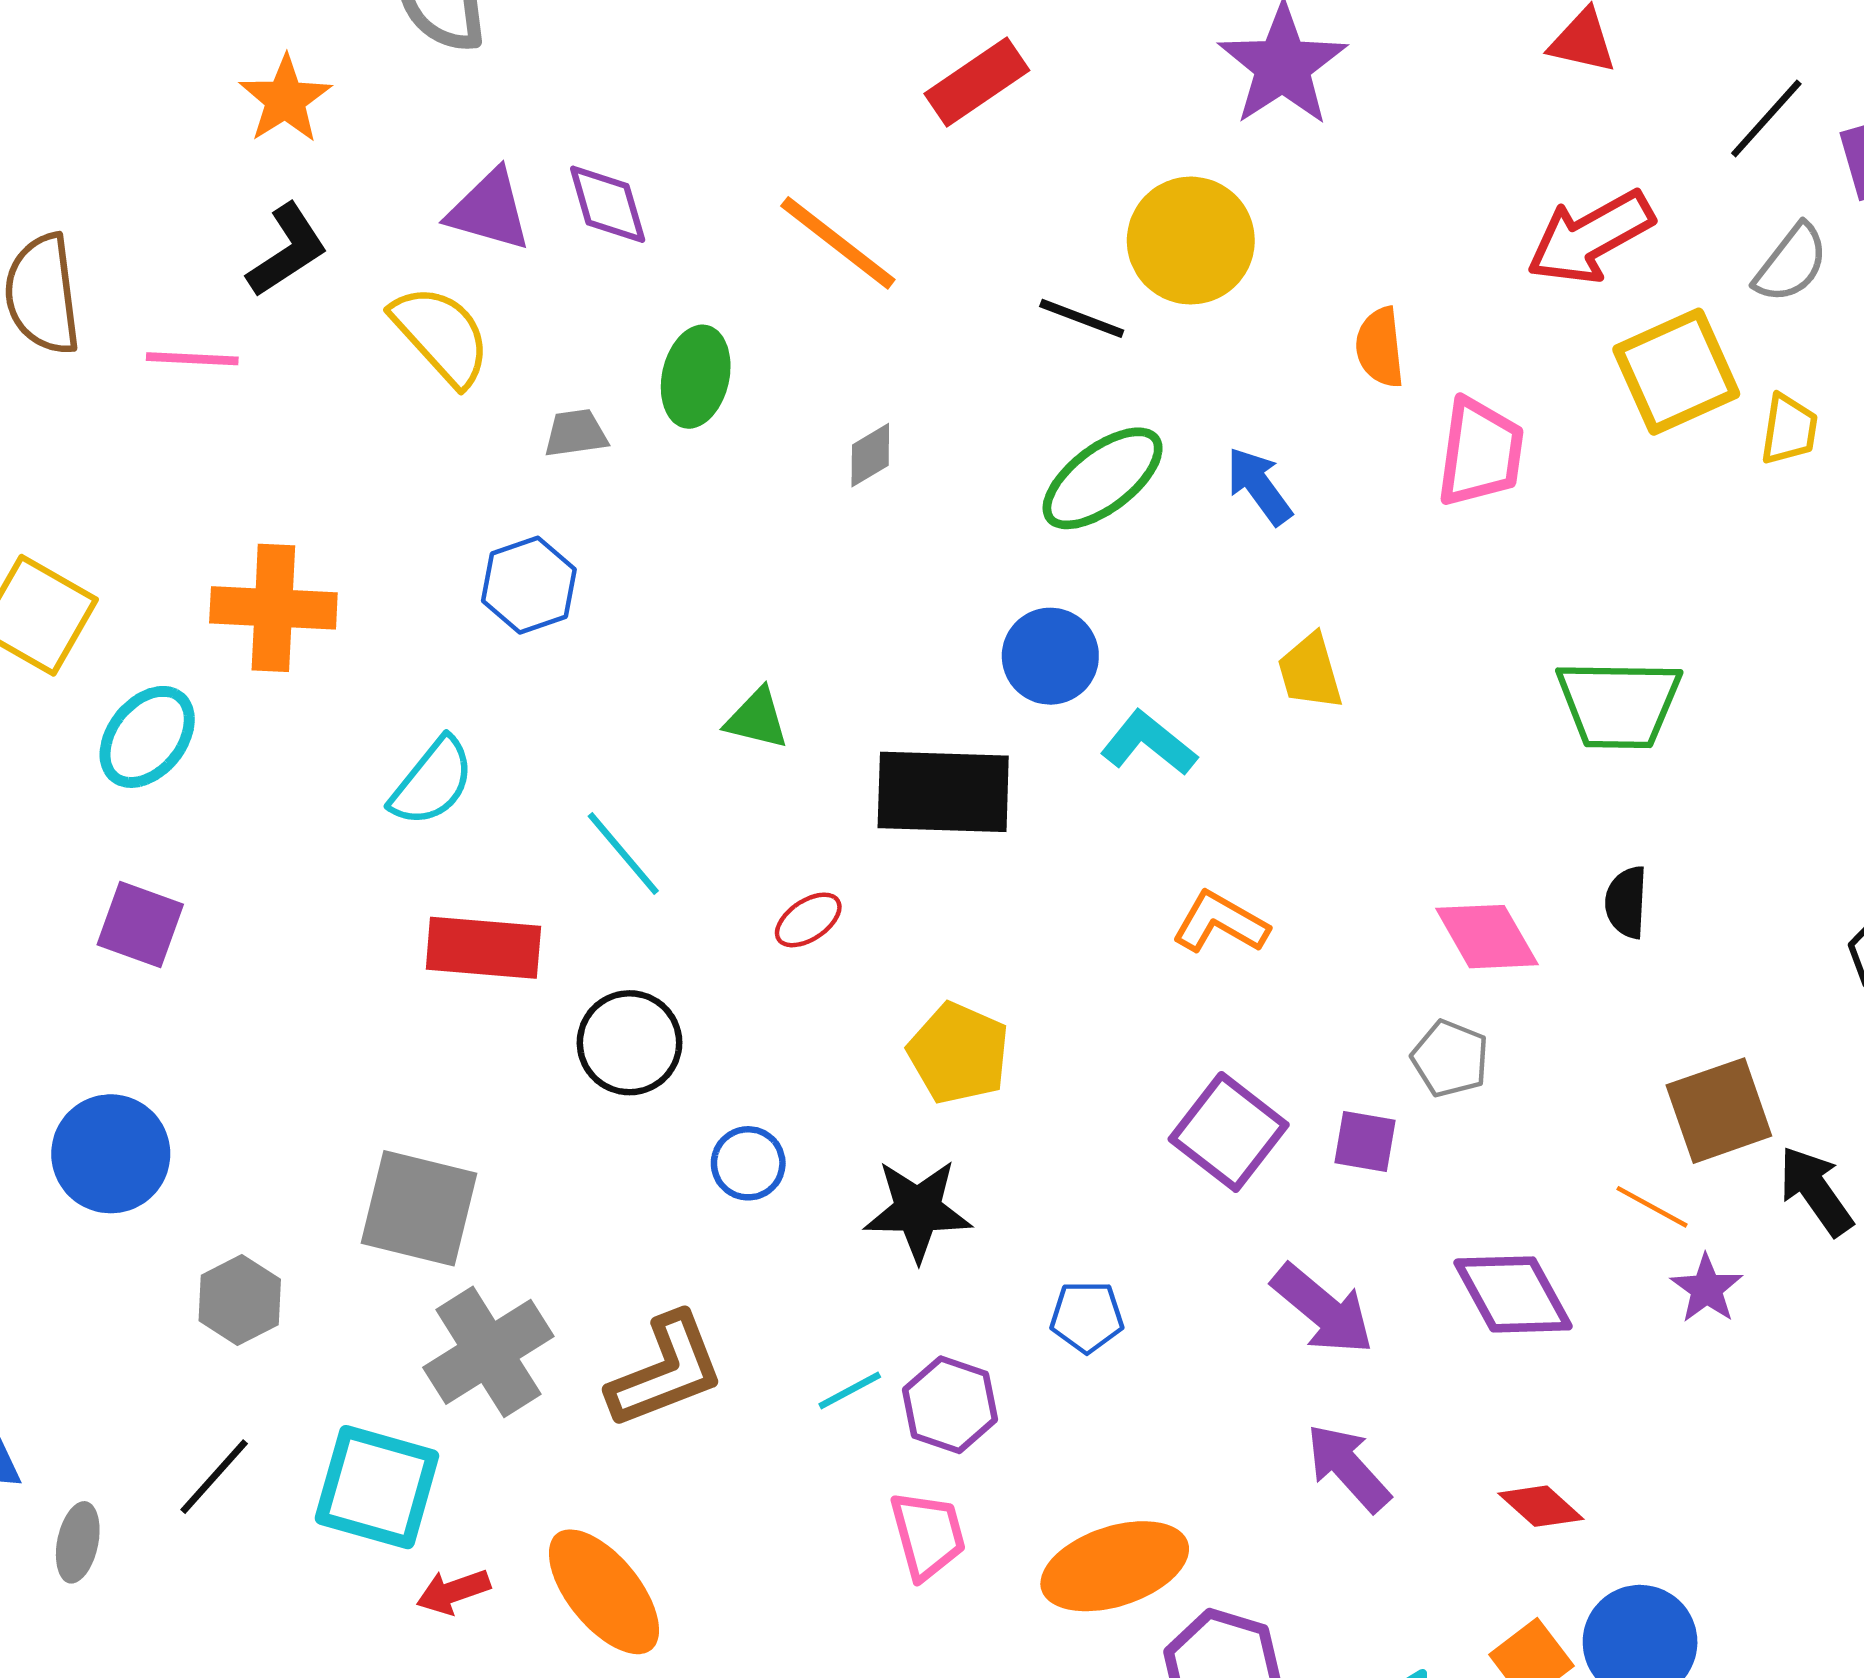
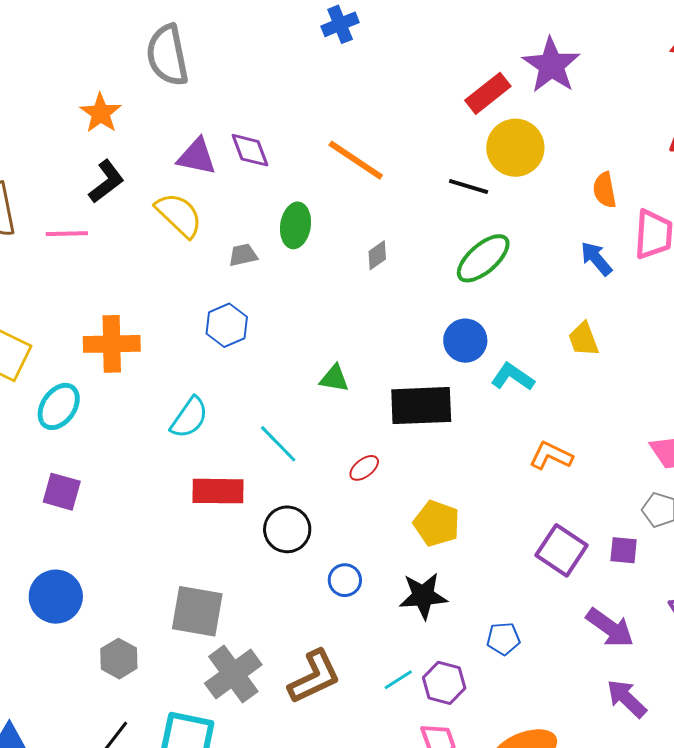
red rectangle: (977, 82) -> (488, 93), moved
blue arrow: (1259, 486) -> (596, 259), moved

